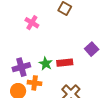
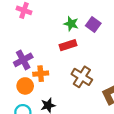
green star: (46, 64) -> (71, 24), moved

